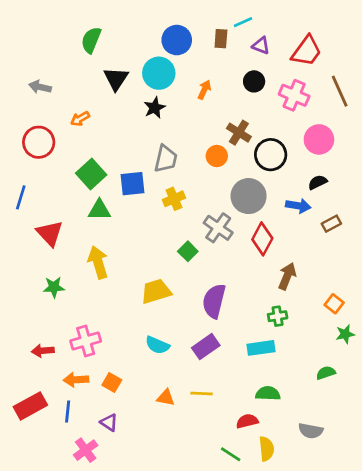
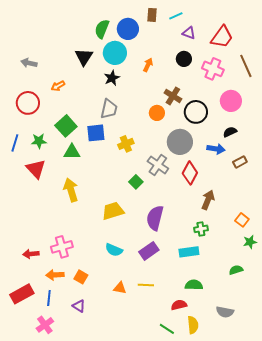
brown rectangle: (221, 39) -> (152, 15), moved
green semicircle: (91, 40) -> (102, 29), moved
gray trapezoid: (166, 159) -> (109, 109), moved
green star: (54, 287) -> (39, 141), moved
pink cross: (86, 450) -> (45, 325), moved

